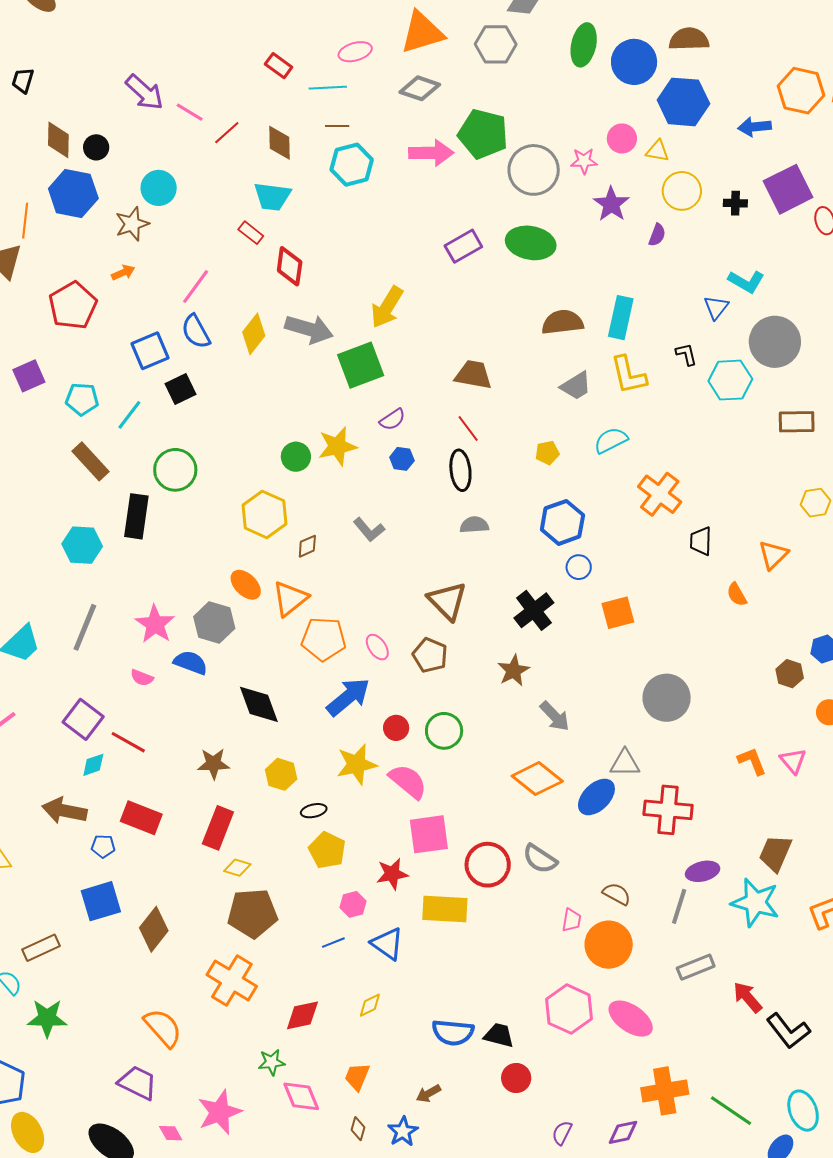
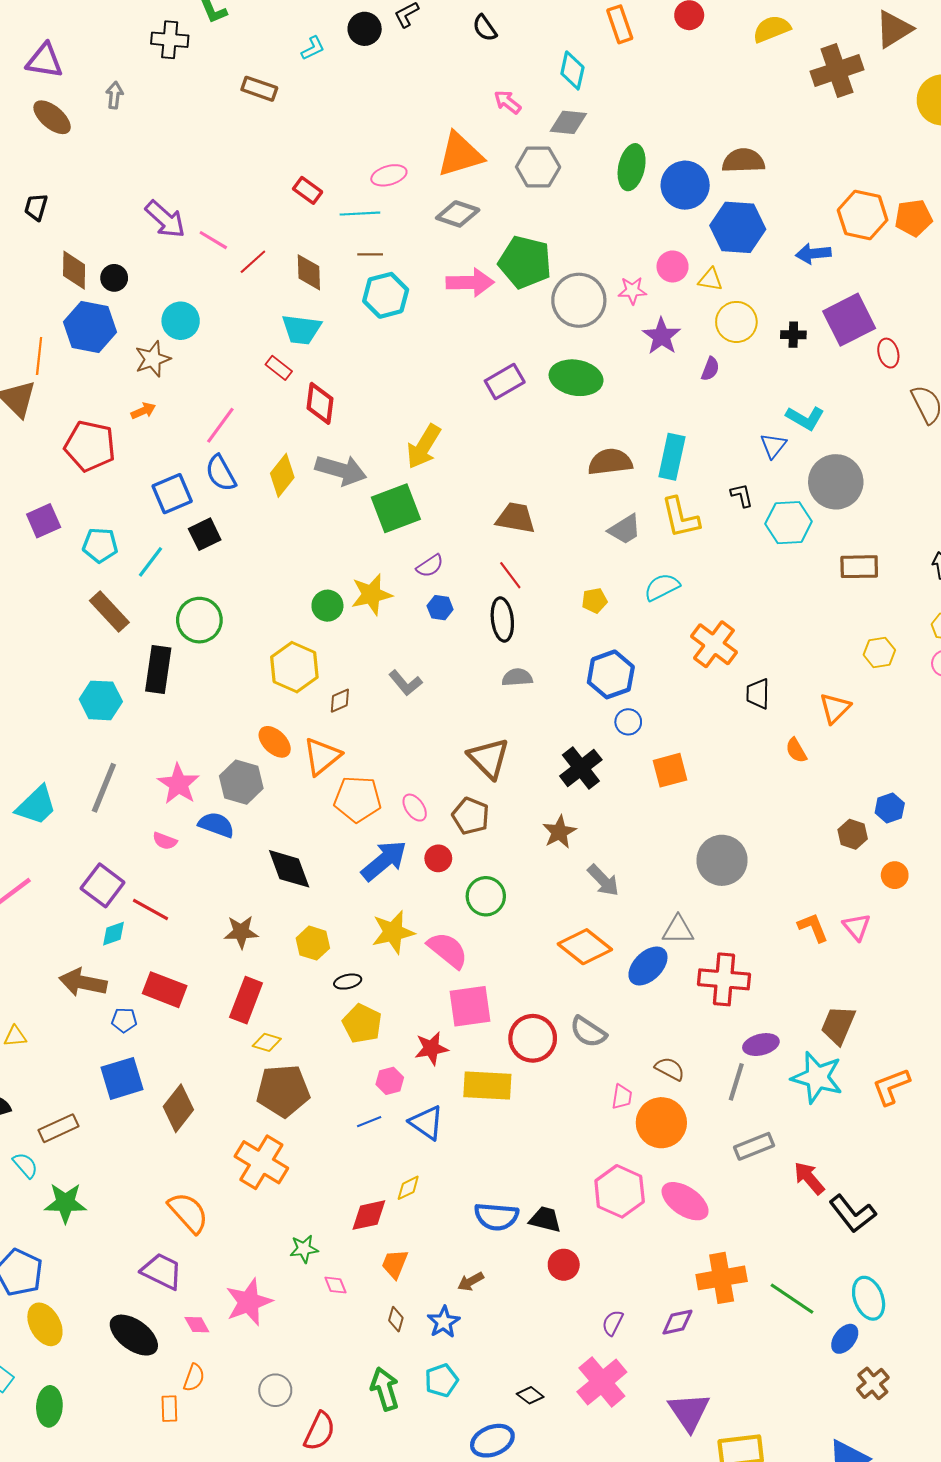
red pentagon: (73, 306) -> (90, 446), turned -30
red circle: (396, 728) -> (438, 858), moved
red diamond: (302, 1015) -> (369, 1215), moved
pink diamond: (301, 1096) -> (335, 1285), size x0.6

